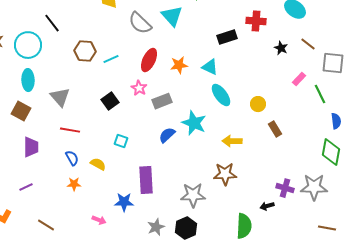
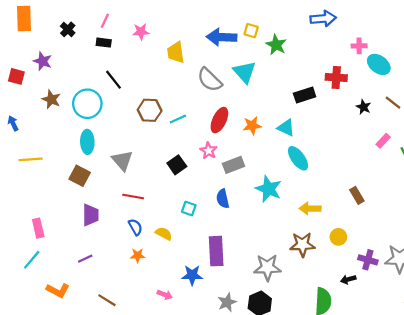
yellow circle: (258, 104) -> (338, 237), moved
blue semicircle: (167, 135) -> (223, 199), moved, turned -60

